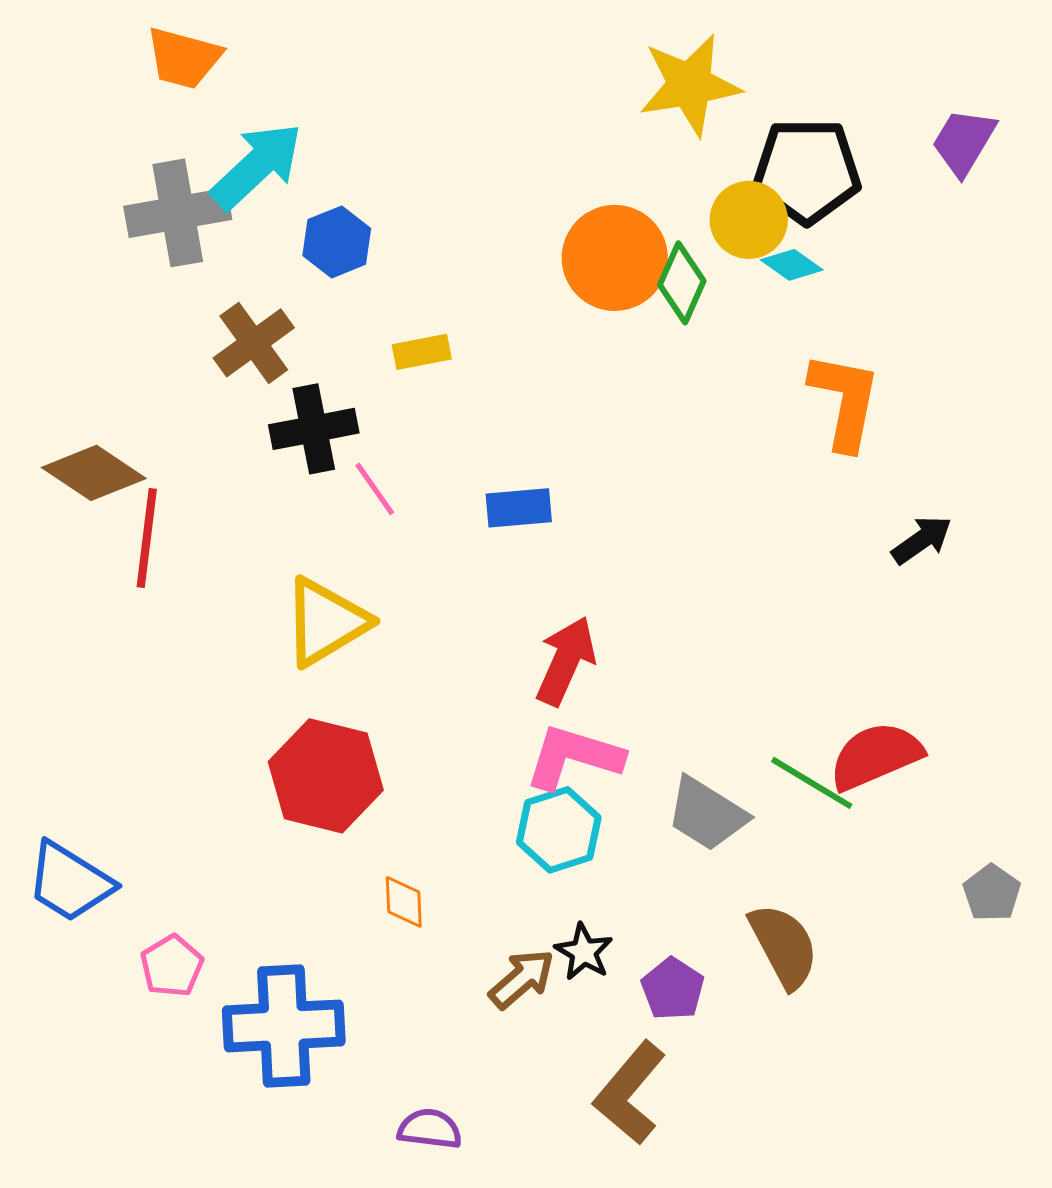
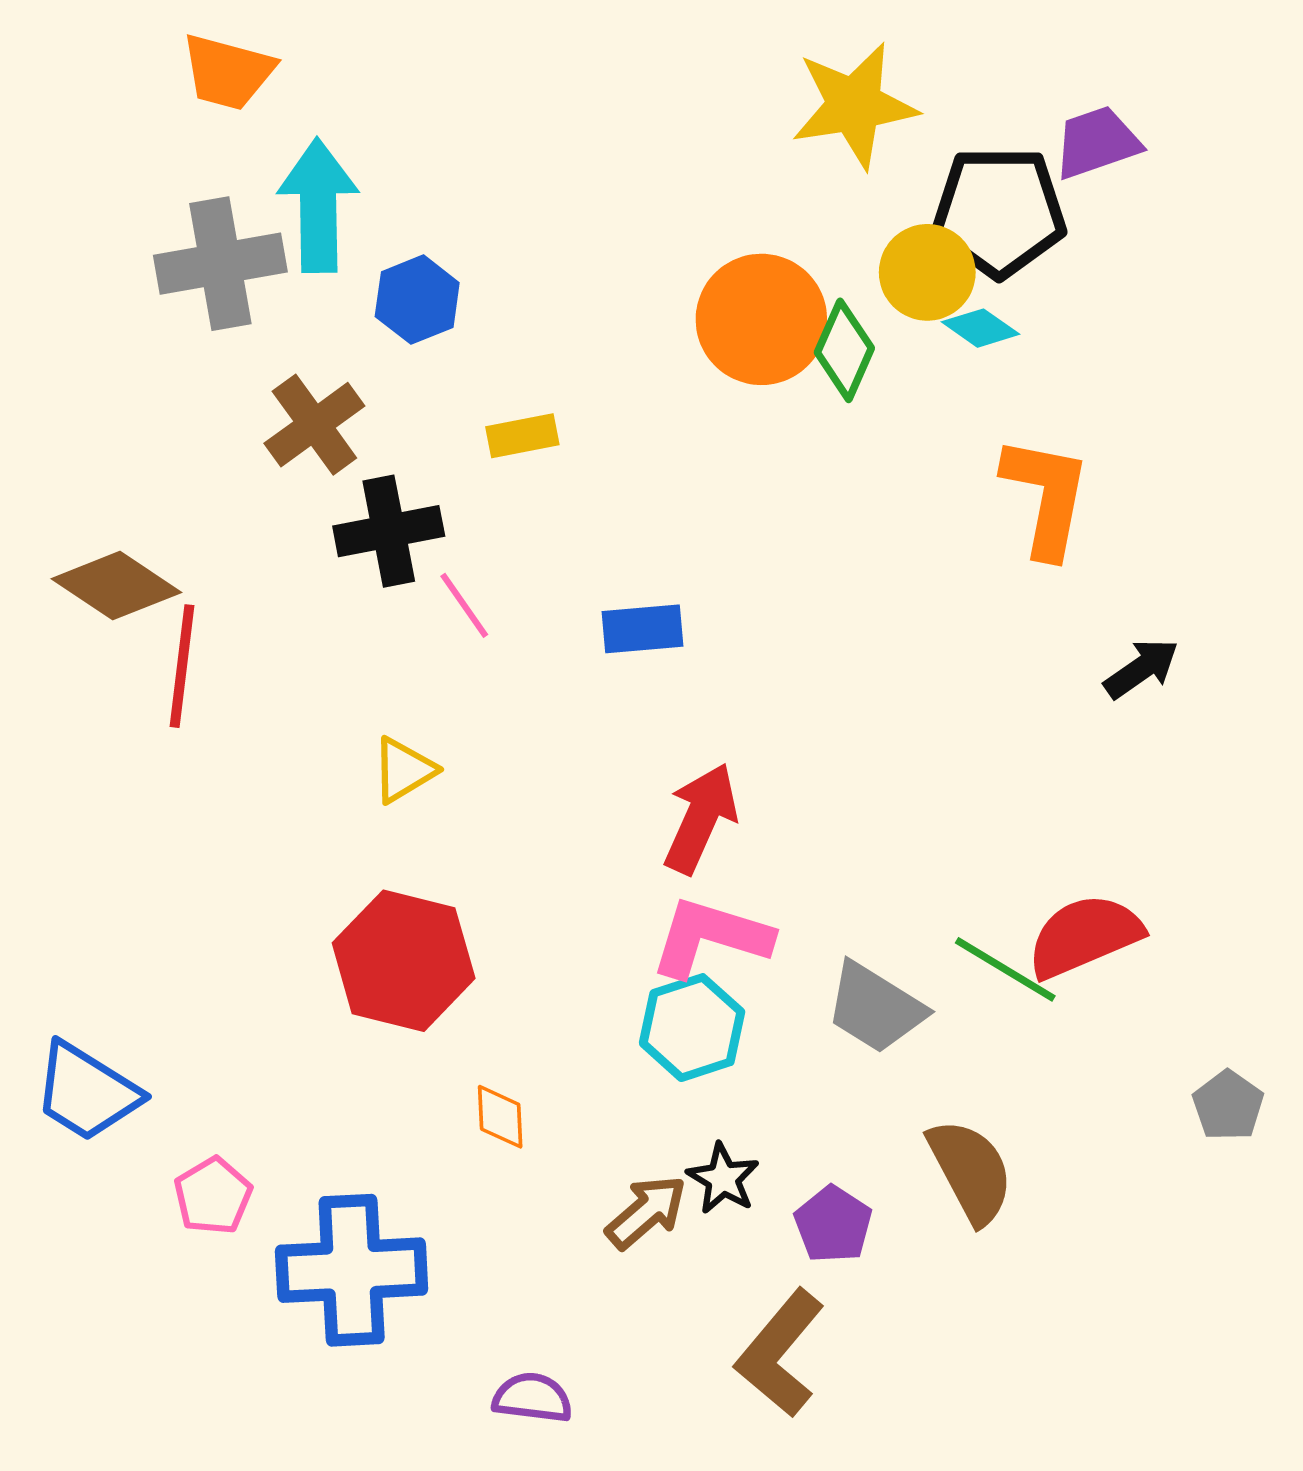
purple trapezoid: (964, 142) -> (1097, 142), moved, turned 40
cyan arrow: (257, 166) -> (318, 206), turned -48
yellow triangle: (326, 622) -> (404, 770), size x0.6

